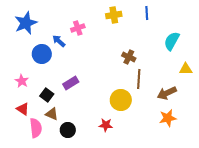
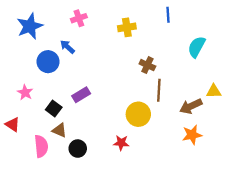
yellow cross: (114, 15) -> (127, 27), moved
pink cross: (78, 28) -> (79, 18), moved
yellow triangle: (186, 69) -> (214, 91), moved
red triangle: (23, 109) -> (13, 125), moved

